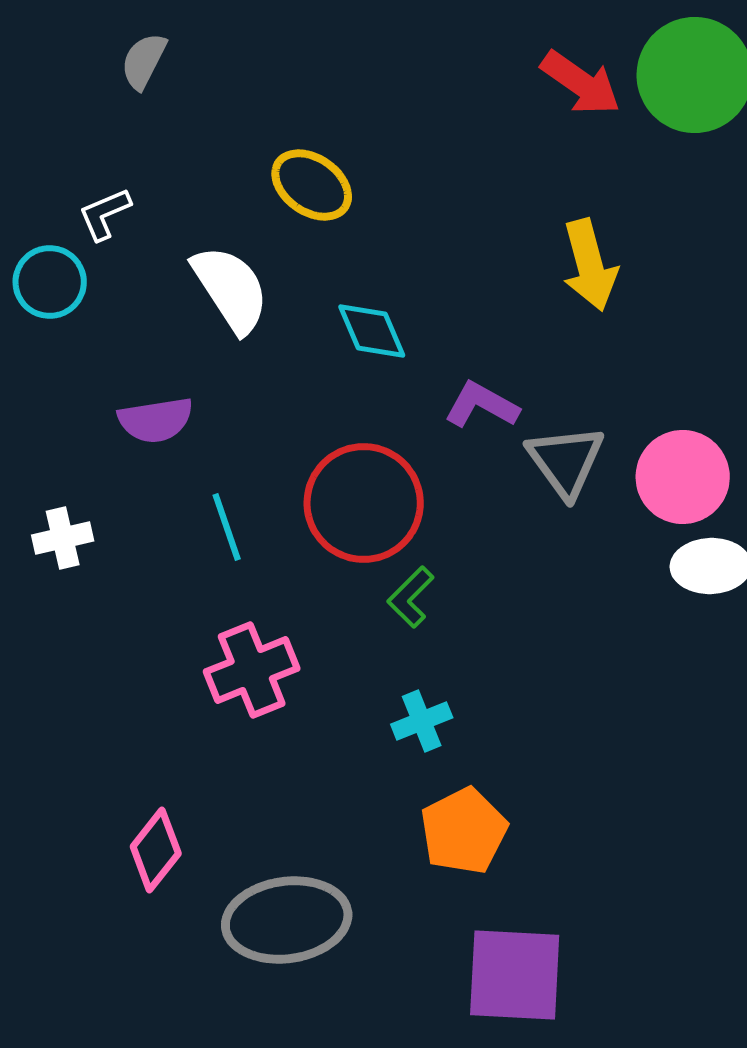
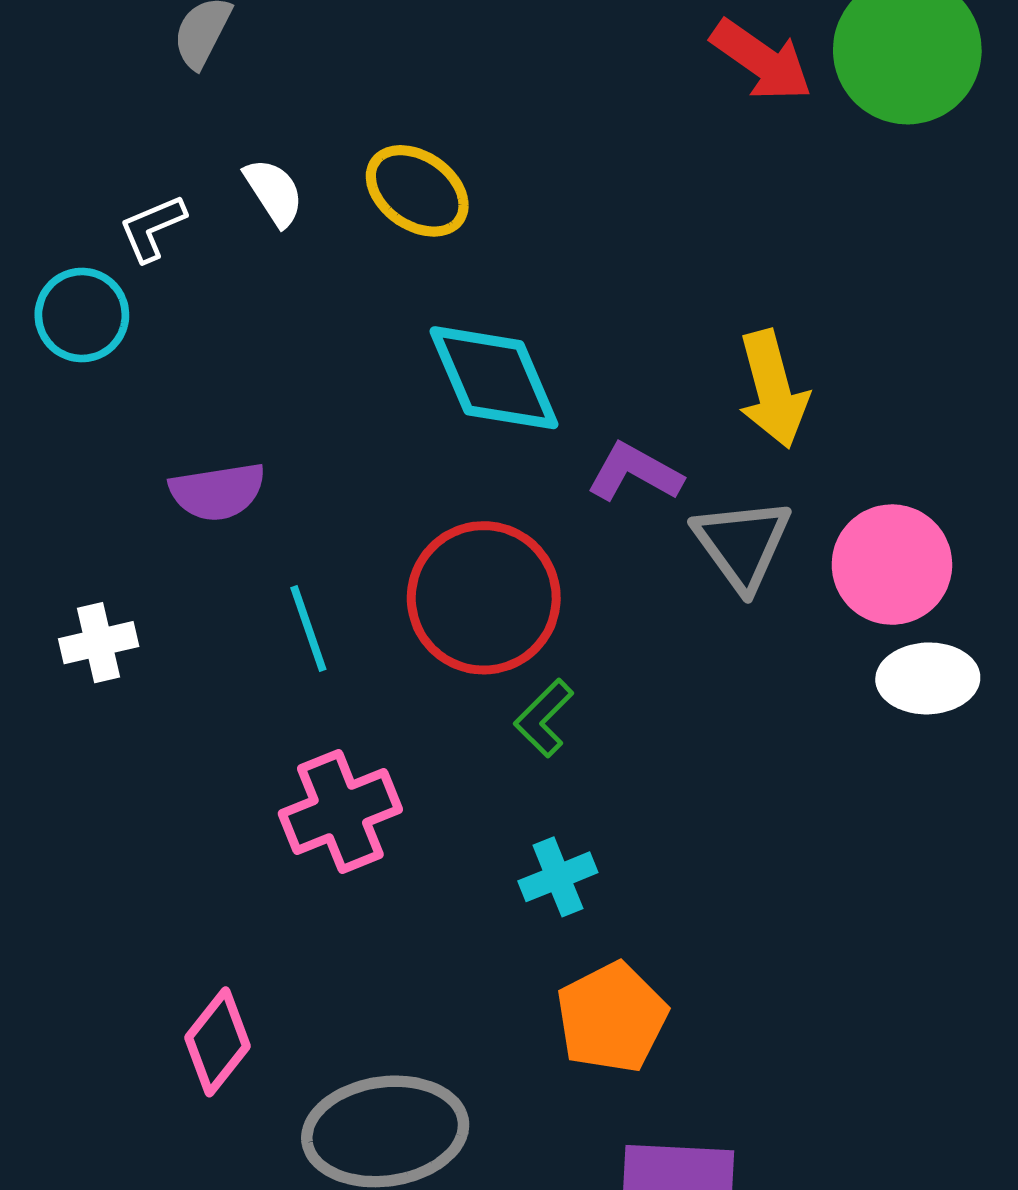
yellow arrow: (590, 265) -> (773, 389), moved
white semicircle: (231, 289) -> (274, 192), moved, size x0.6
cyan diamond: (372, 331) -> (494, 378), size x1.5

